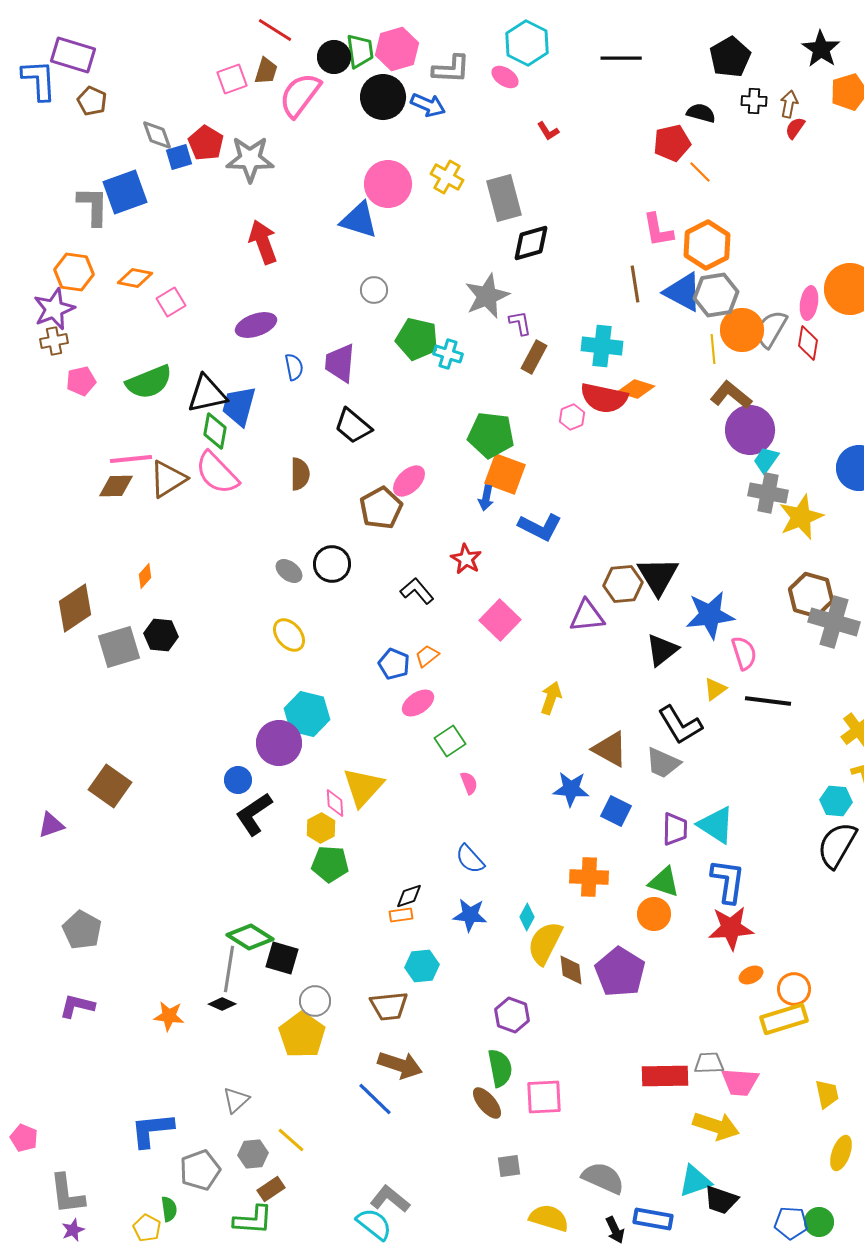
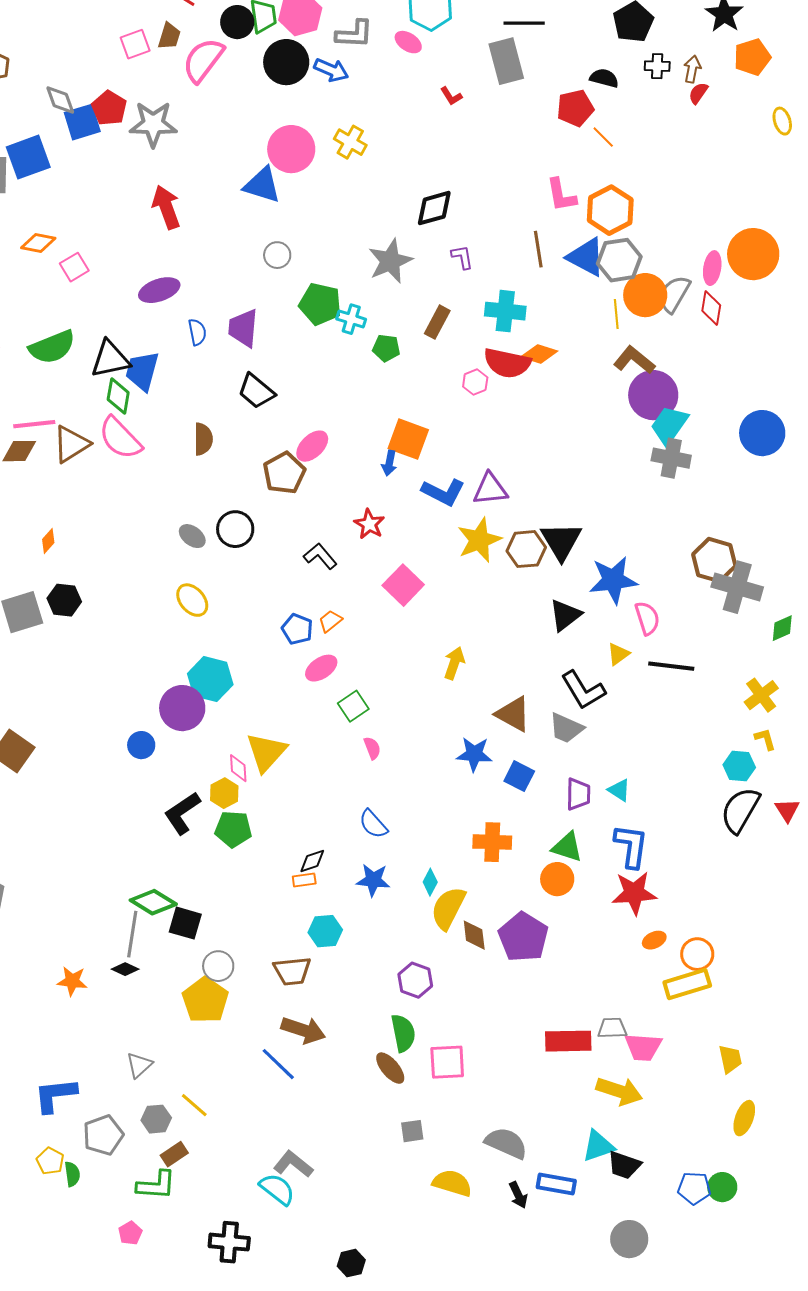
blue square: (179, 157) -> (82, 122), size x1.4
gray rectangle: (504, 198) -> (506, 61), moved
purple L-shape: (520, 323) -> (462, 257), moved
green pentagon: (491, 435) -> (386, 348), moved, size x0.6
cyan trapezoid: (766, 460) -> (669, 425), size x1.5
yellow star: (801, 517) -> (479, 540), moved
purple triangle: (587, 616) -> (490, 489), moved
black L-shape: (254, 814) -> (182, 813), moved
cyan triangle: (716, 825) -> (619, 790), size x0.6
yellow pentagon: (147, 1228) -> (50, 1161), moved

